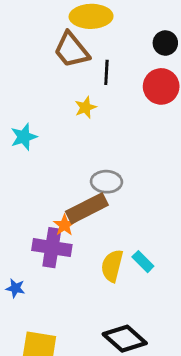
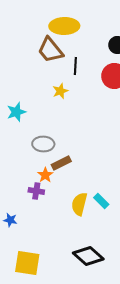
gray ellipse: (106, 182) -> (43, 144), moved
brown rectangle: (87, 208) -> (61, 163), size x0.7
purple cross: (52, 248) -> (36, 191), size x0.6

